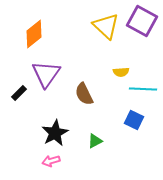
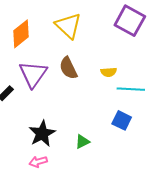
yellow triangle: (106, 26) -> (68, 26), moved
brown semicircle: (84, 94) -> (68, 68), moved

